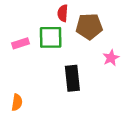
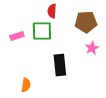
brown pentagon: (89, 26) -> (86, 22), moved
orange semicircle: (17, 102) -> (26, 85), moved

